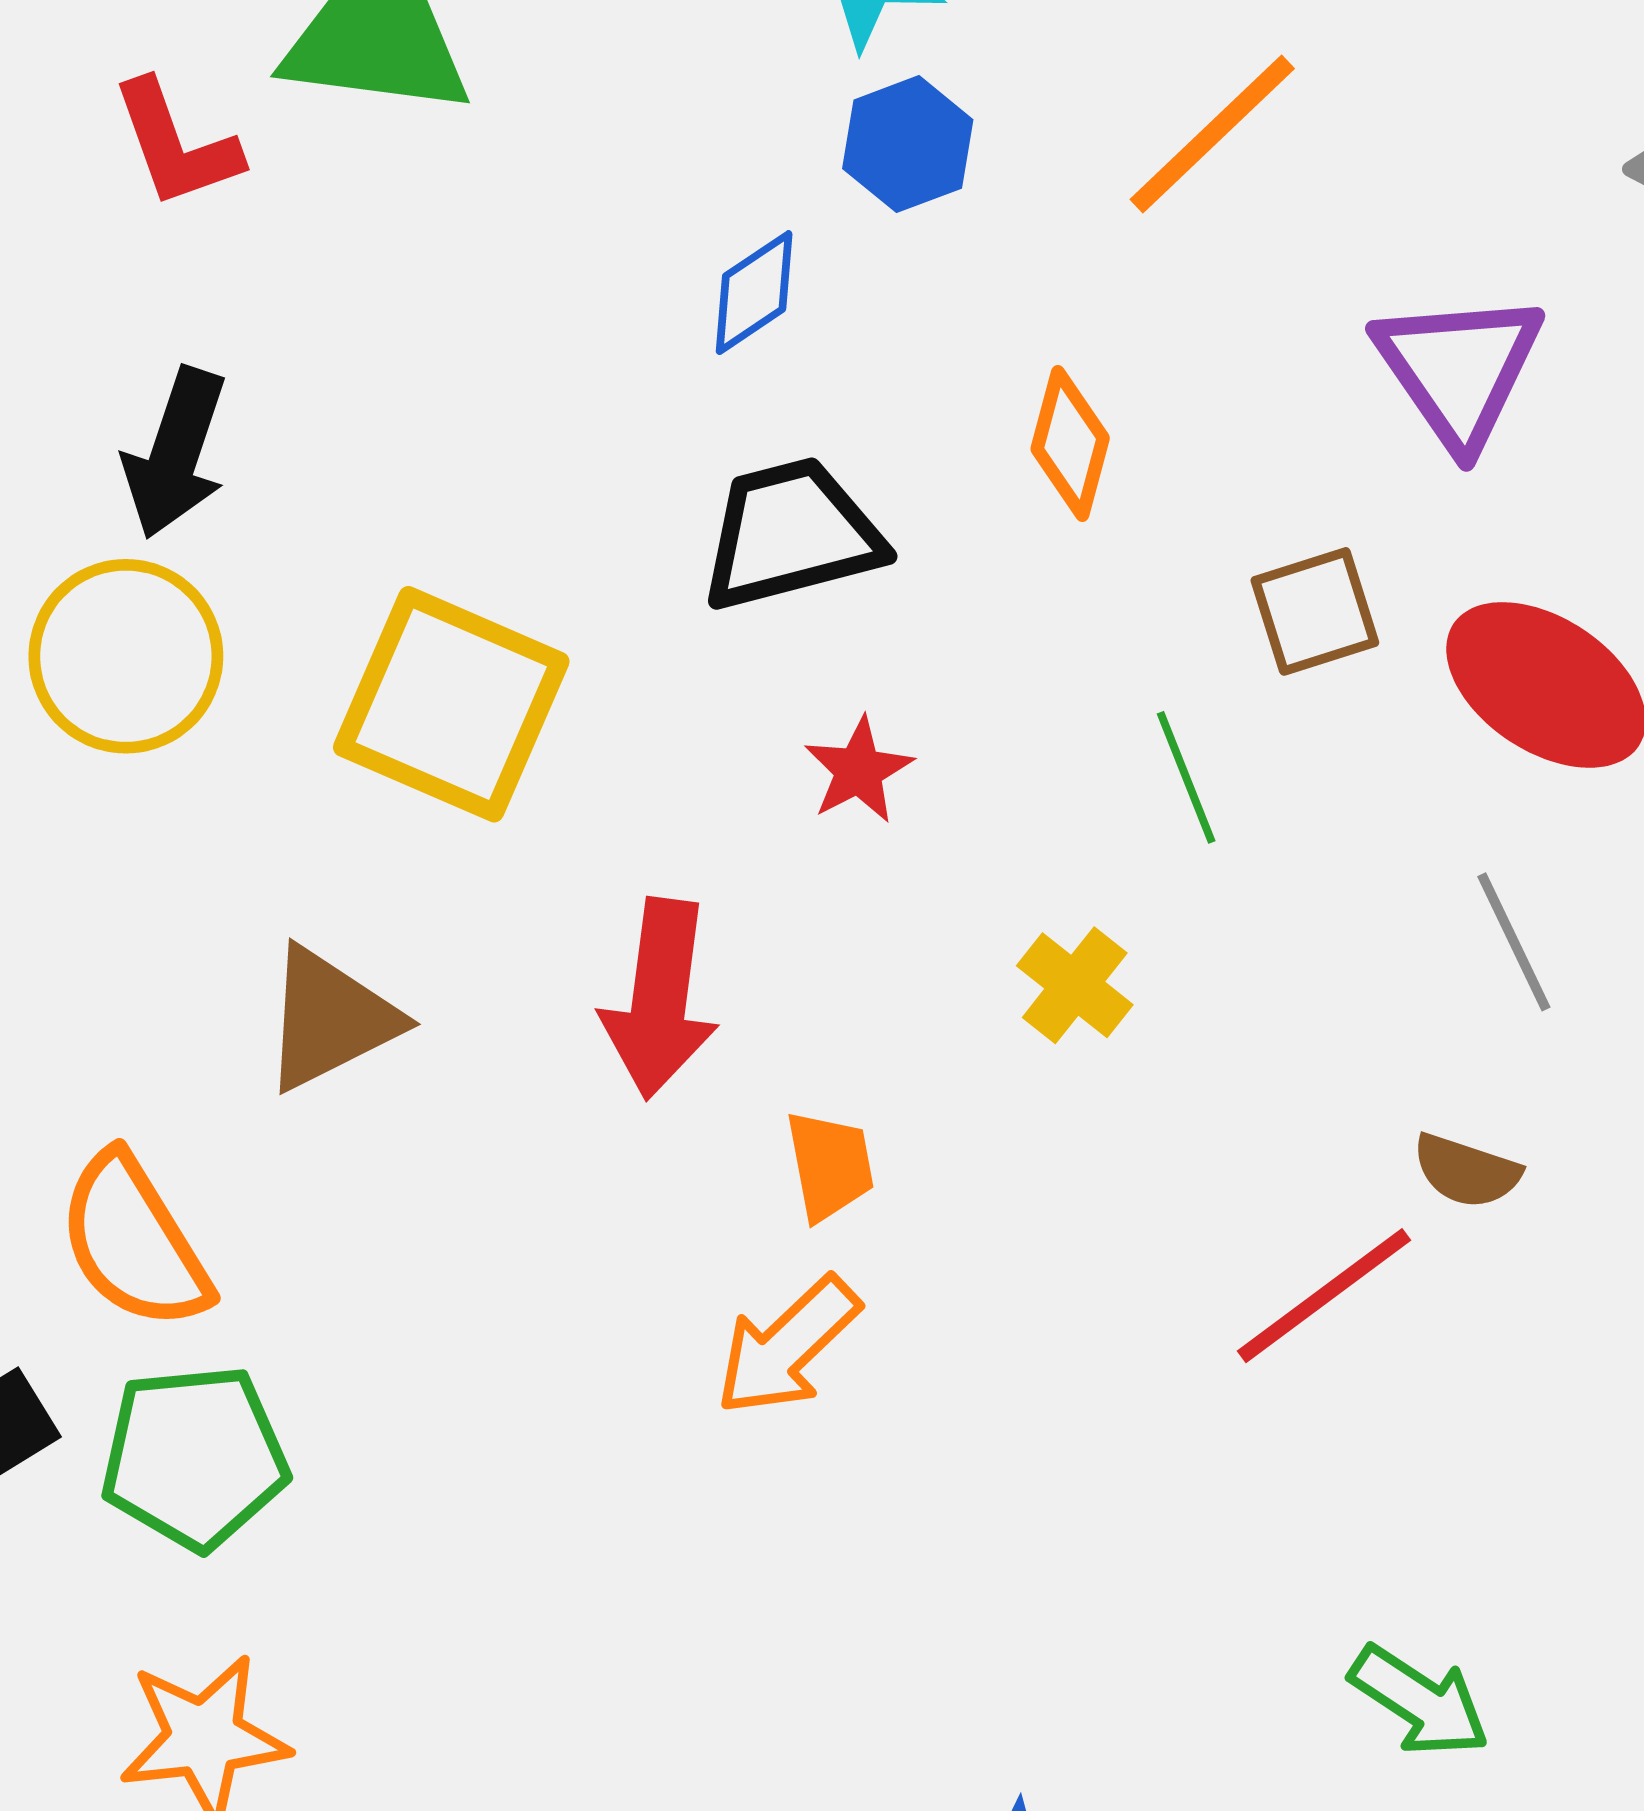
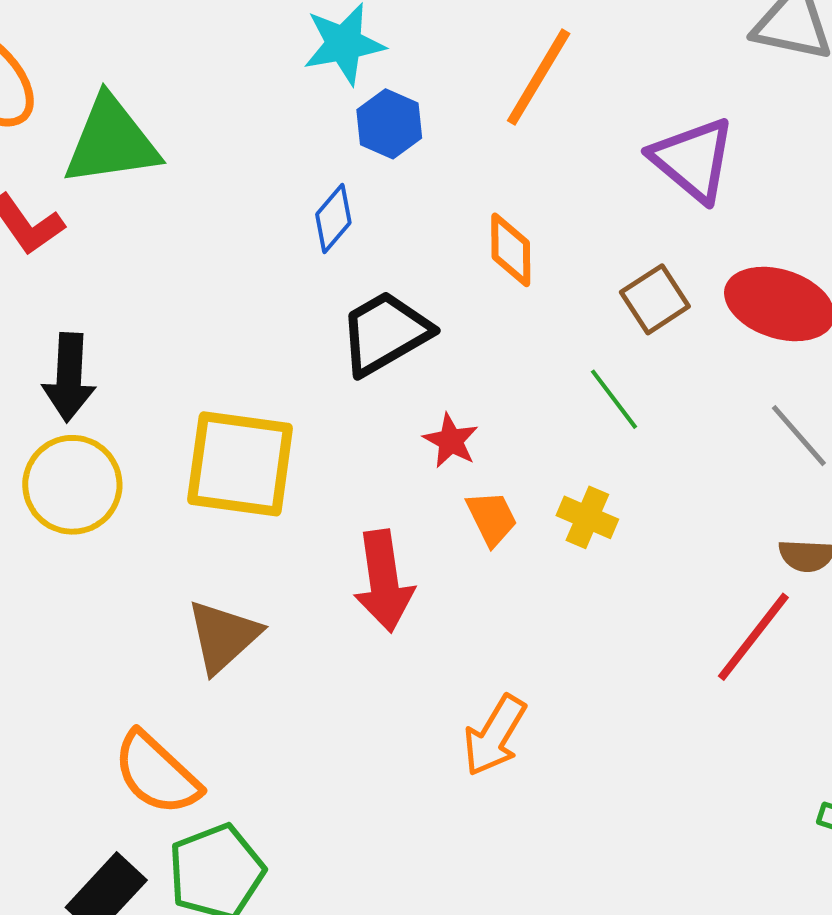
orange trapezoid: (830, 1165) -> (492, 518), moved

